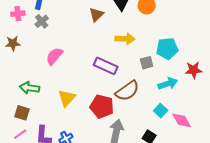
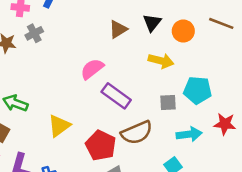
gray cross: (42, 21) -> (34, 33), moved
yellow arrow: (125, 39) -> (161, 61), moved
pink semicircle: (54, 56) -> (92, 69), moved

